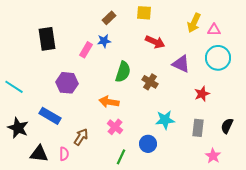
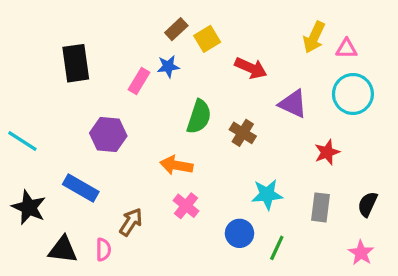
yellow square: (144, 13) -> (207, 39), moved, turned -35
pink star: (213, 156) -> (361, 253), moved
green line: (121, 157) -> (277, 248), moved

